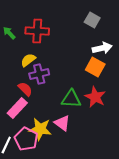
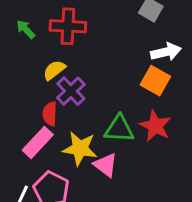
purple cross: (39, 74) -> (71, 91), turned -30
red semicircle: (25, 89) -> (50, 114), turned -133
yellow star: (40, 129) -> (80, 148), moved

